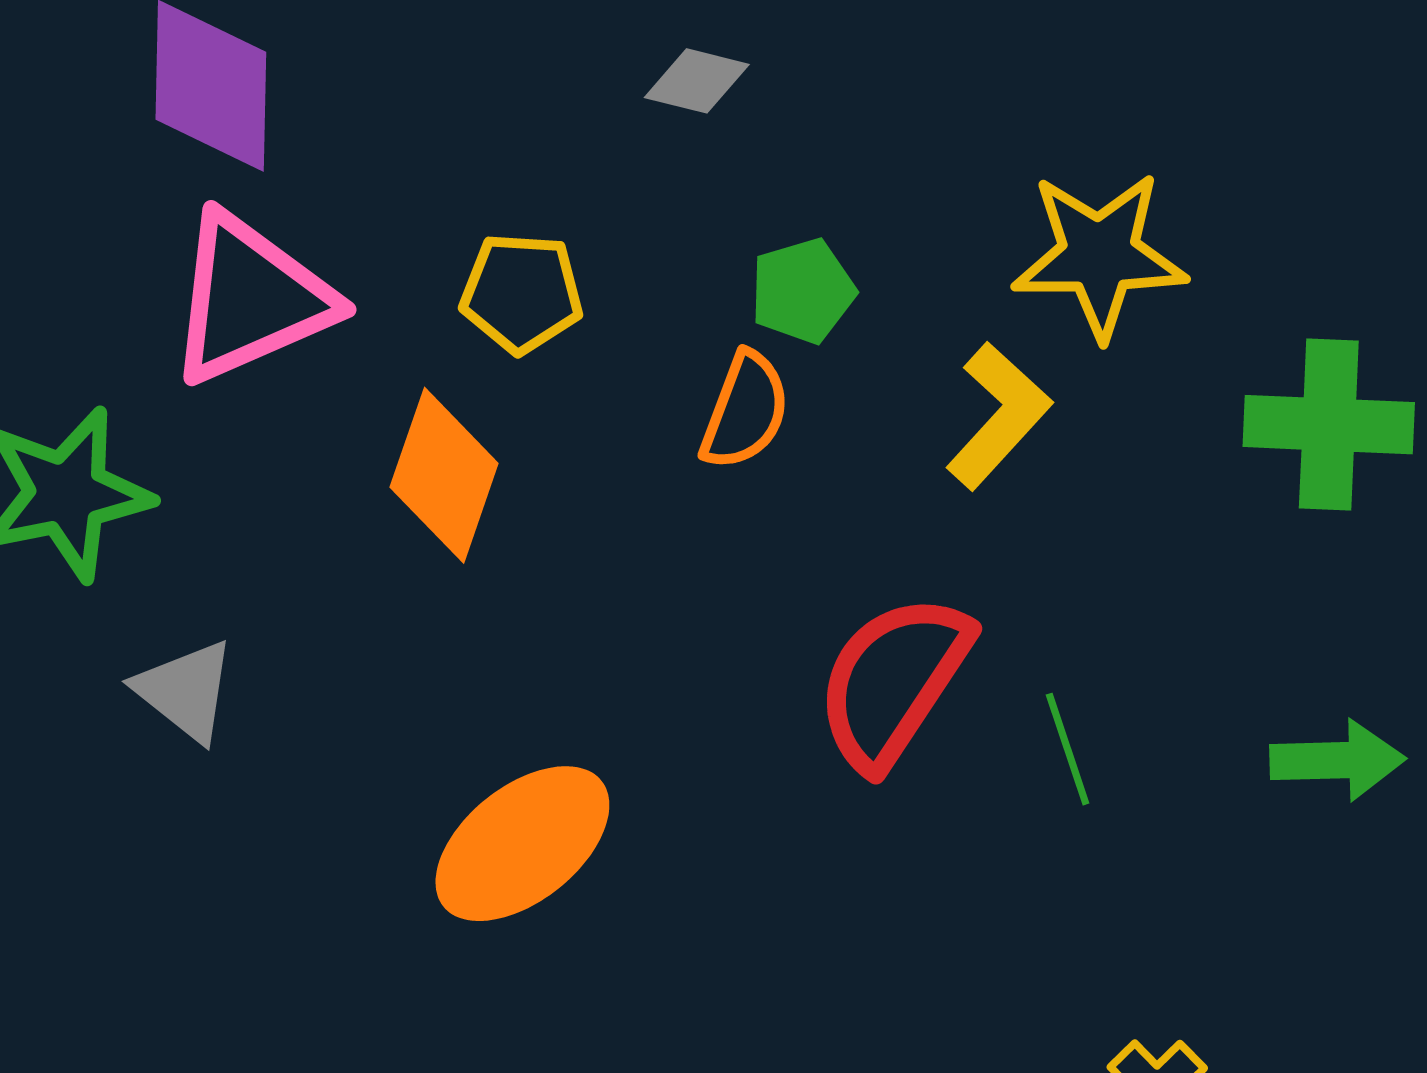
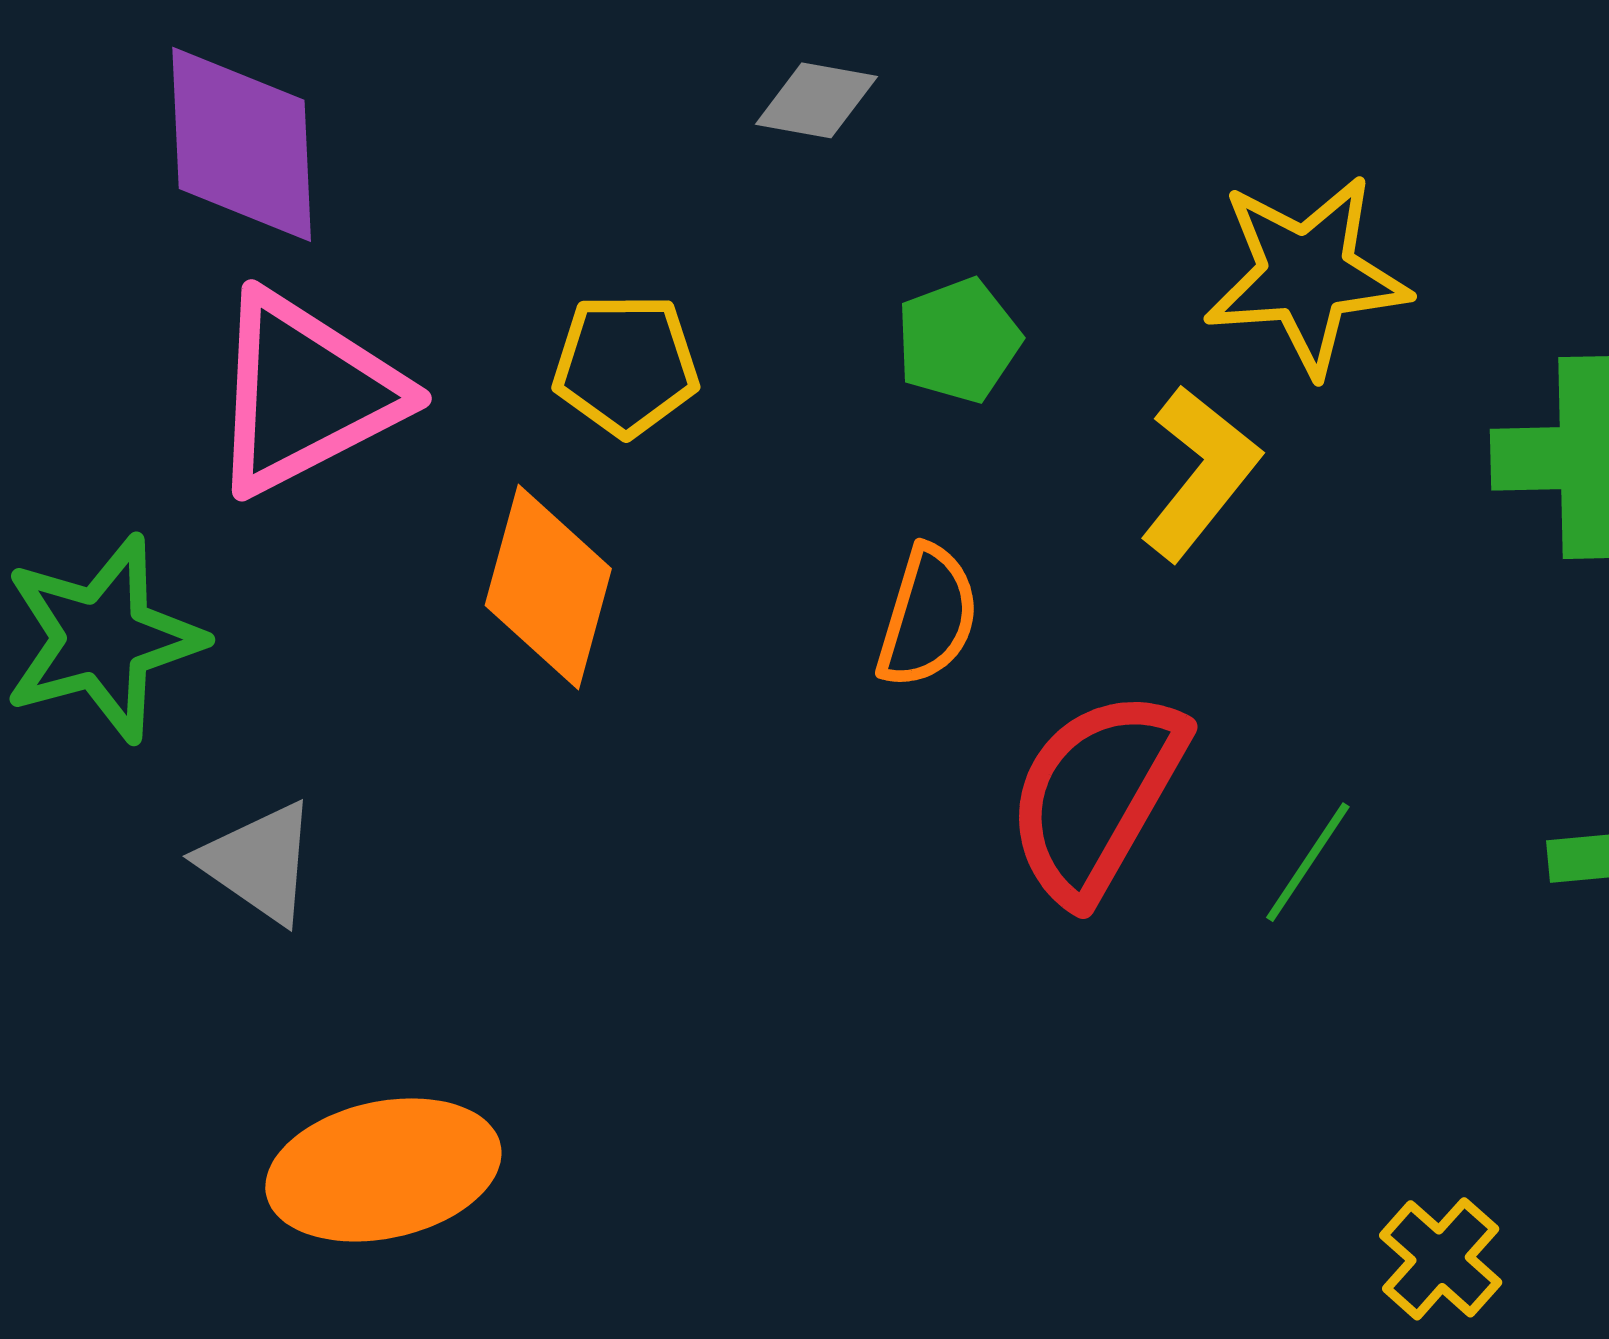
orange semicircle: (745, 411) -> (928, 617), moved
green line: (1068, 749) -> (1308, 862), turned 56
orange ellipse: (522, 844) -> (383, 1170), moved, turned 30

